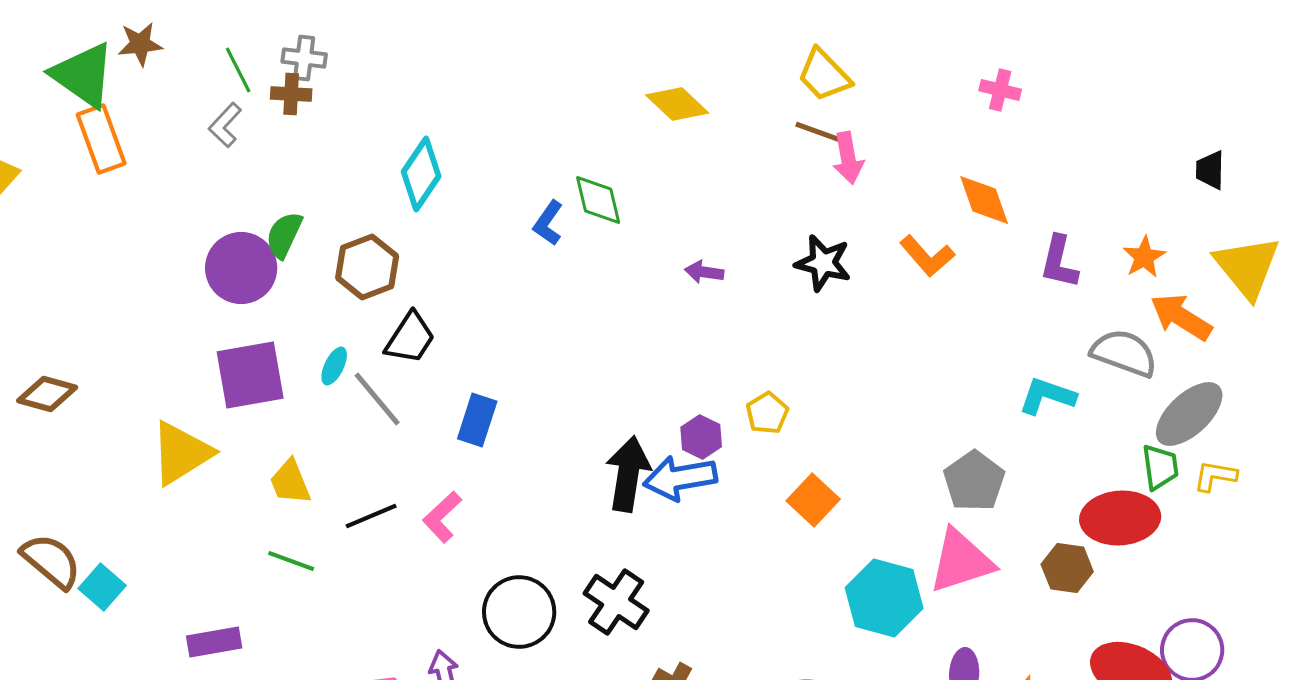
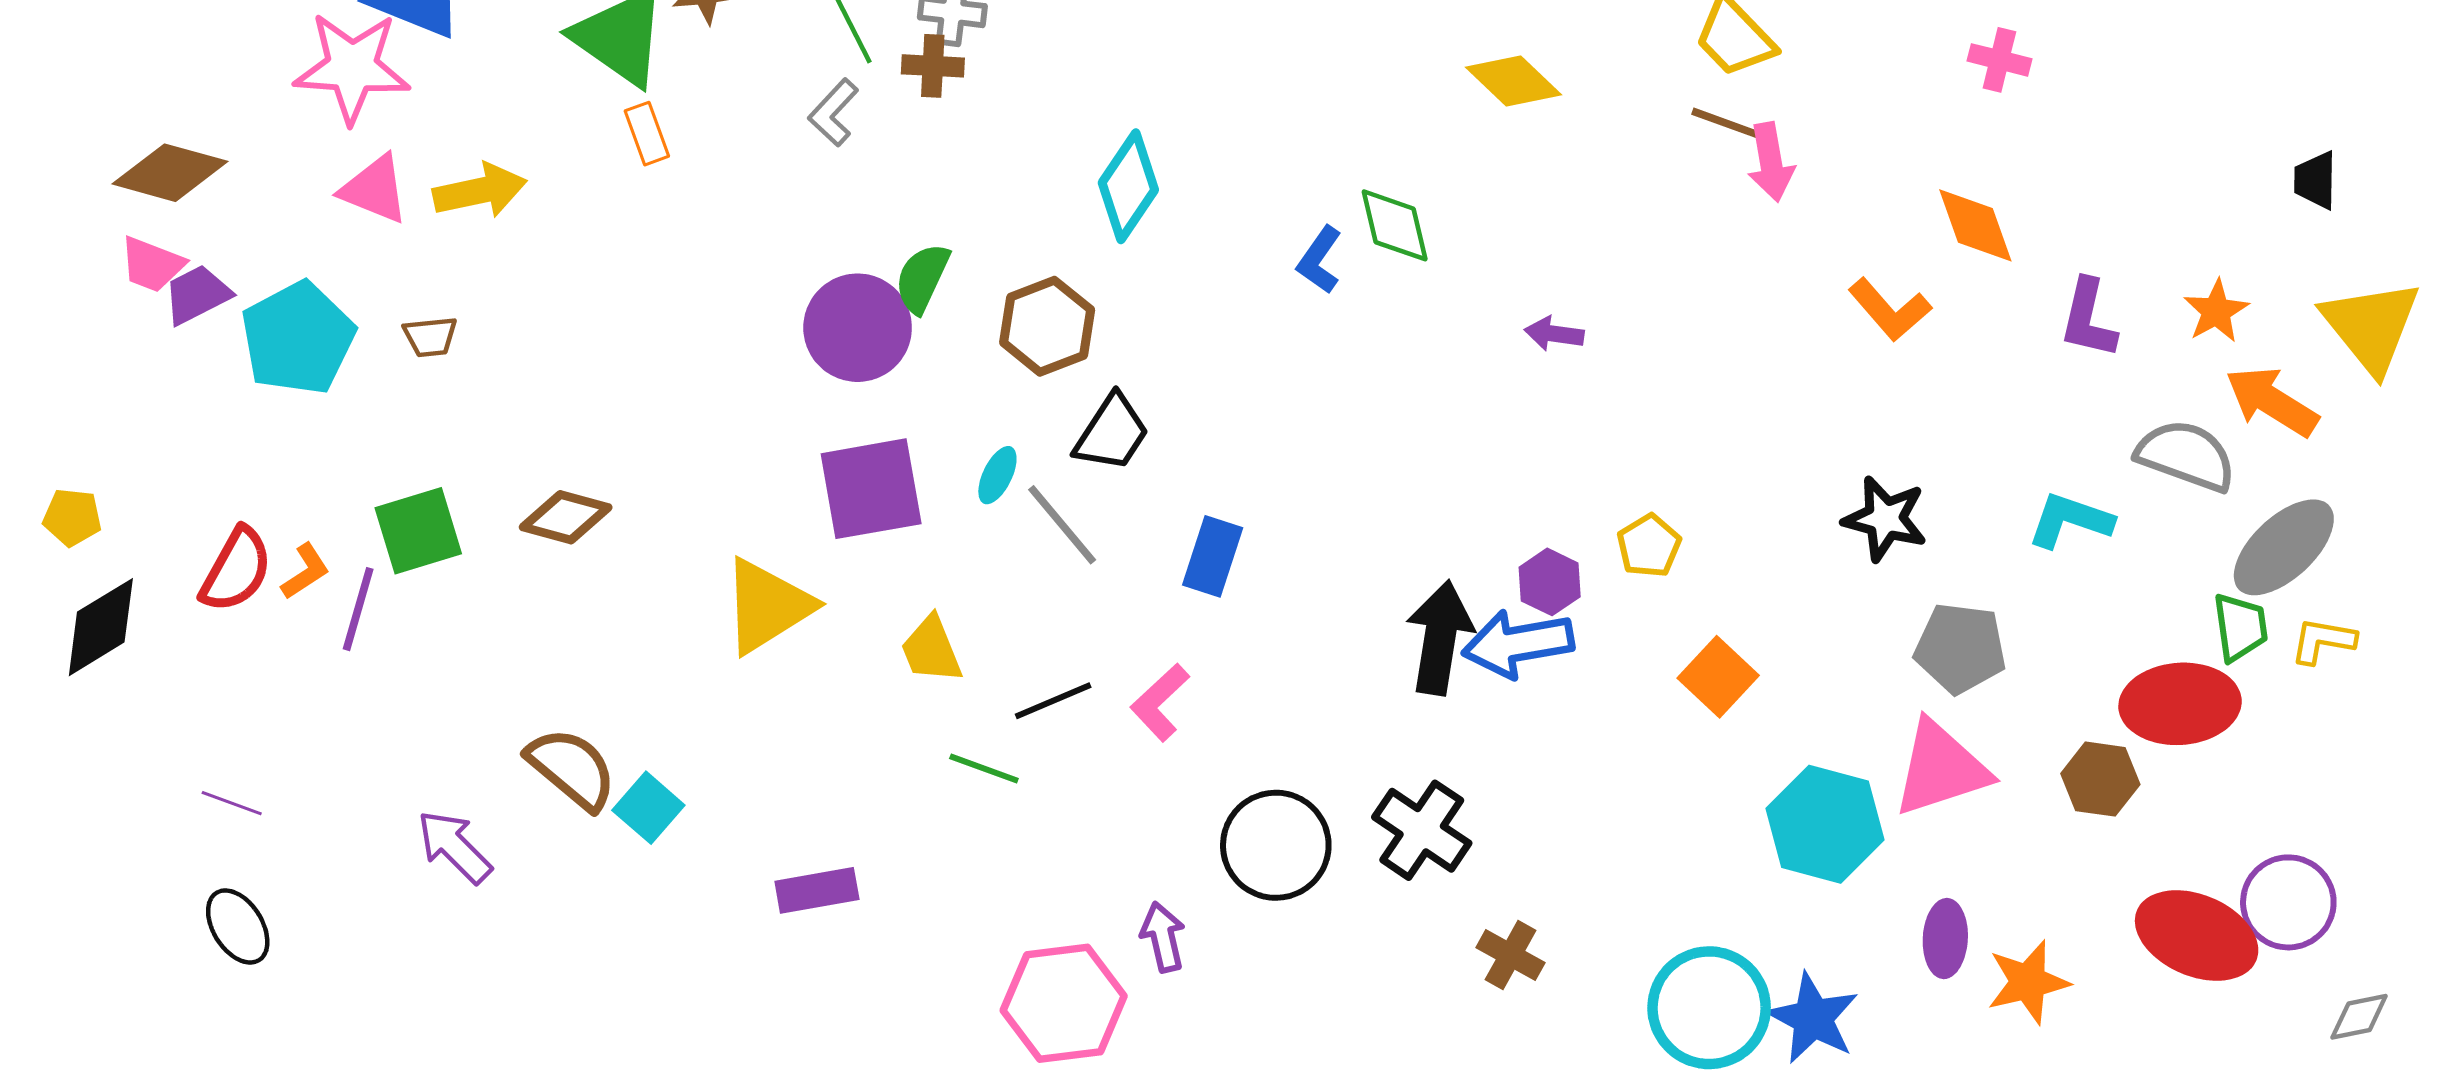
orange rectangle: (101, 139) -> (647, 134), size x0.6
black star: (823, 263) -> (1885, 519), moved
gray pentagon: (974, 481) -> (1960, 648), turned -30
green line: (291, 561) -> (984, 769), moved

